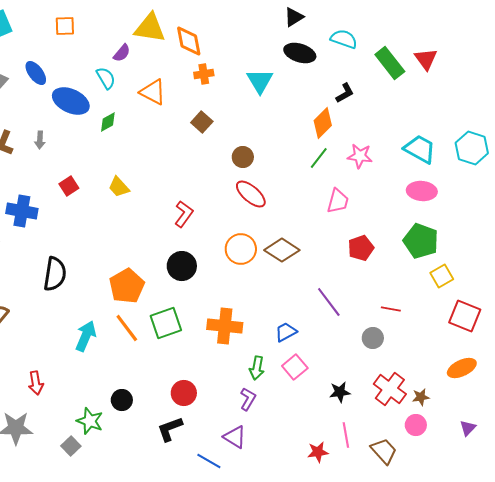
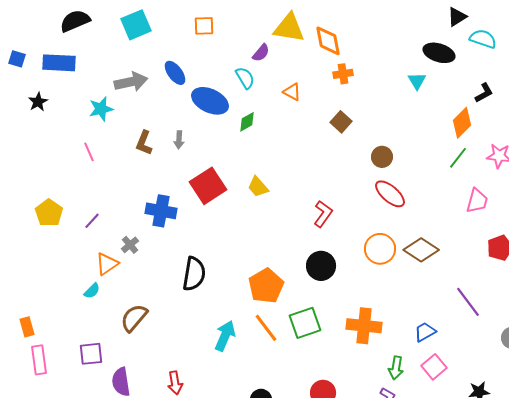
black triangle: (294, 17) -> (457, 17), moved
cyan triangle: (260, 81) -> (417, 81), moved, size x0.7
orange triangle: (153, 92) -> (292, 92), size x0.7
red square: (69, 186) -> (208, 186), size x1.8

